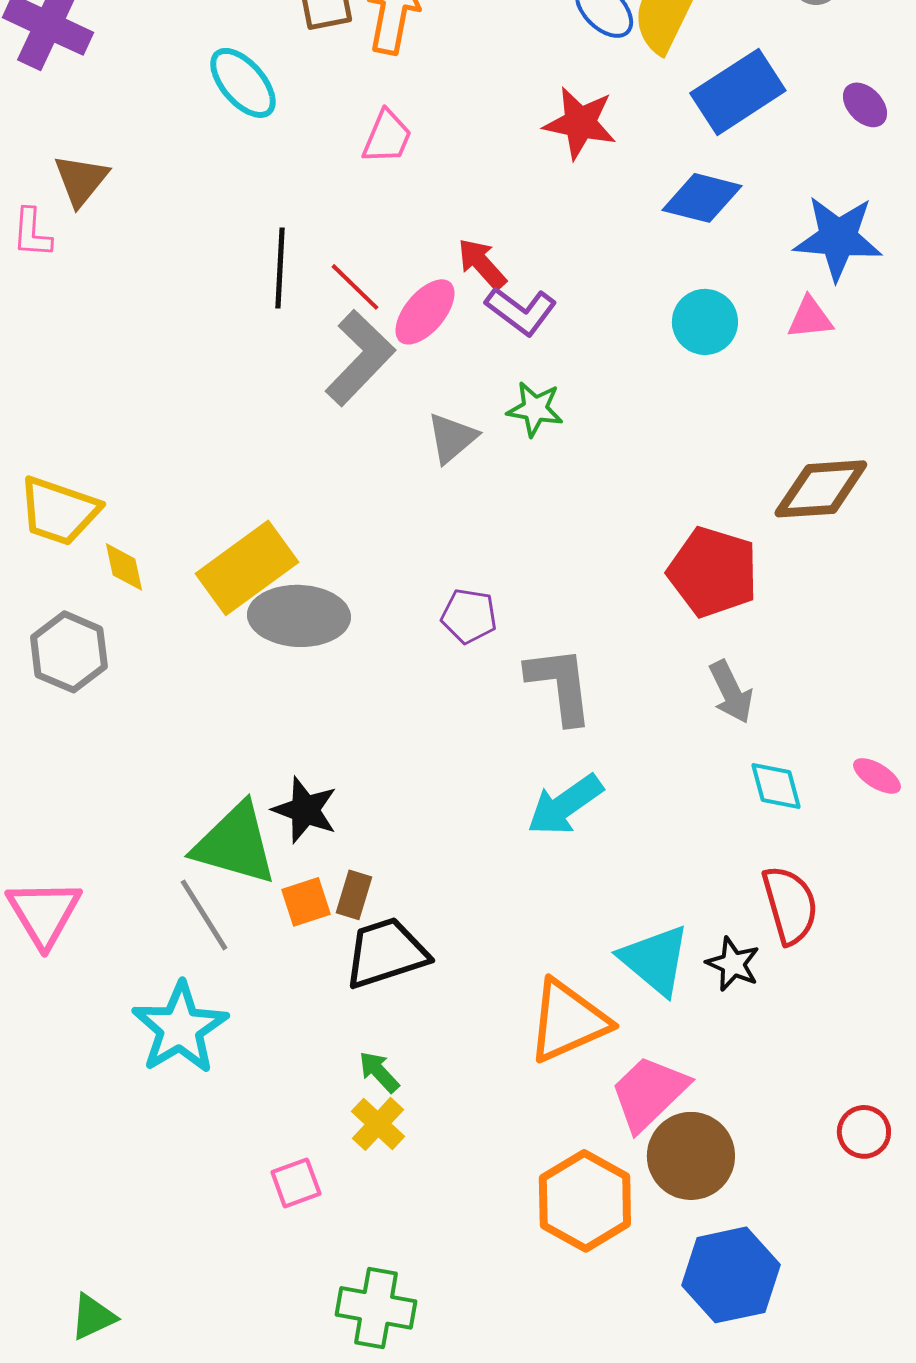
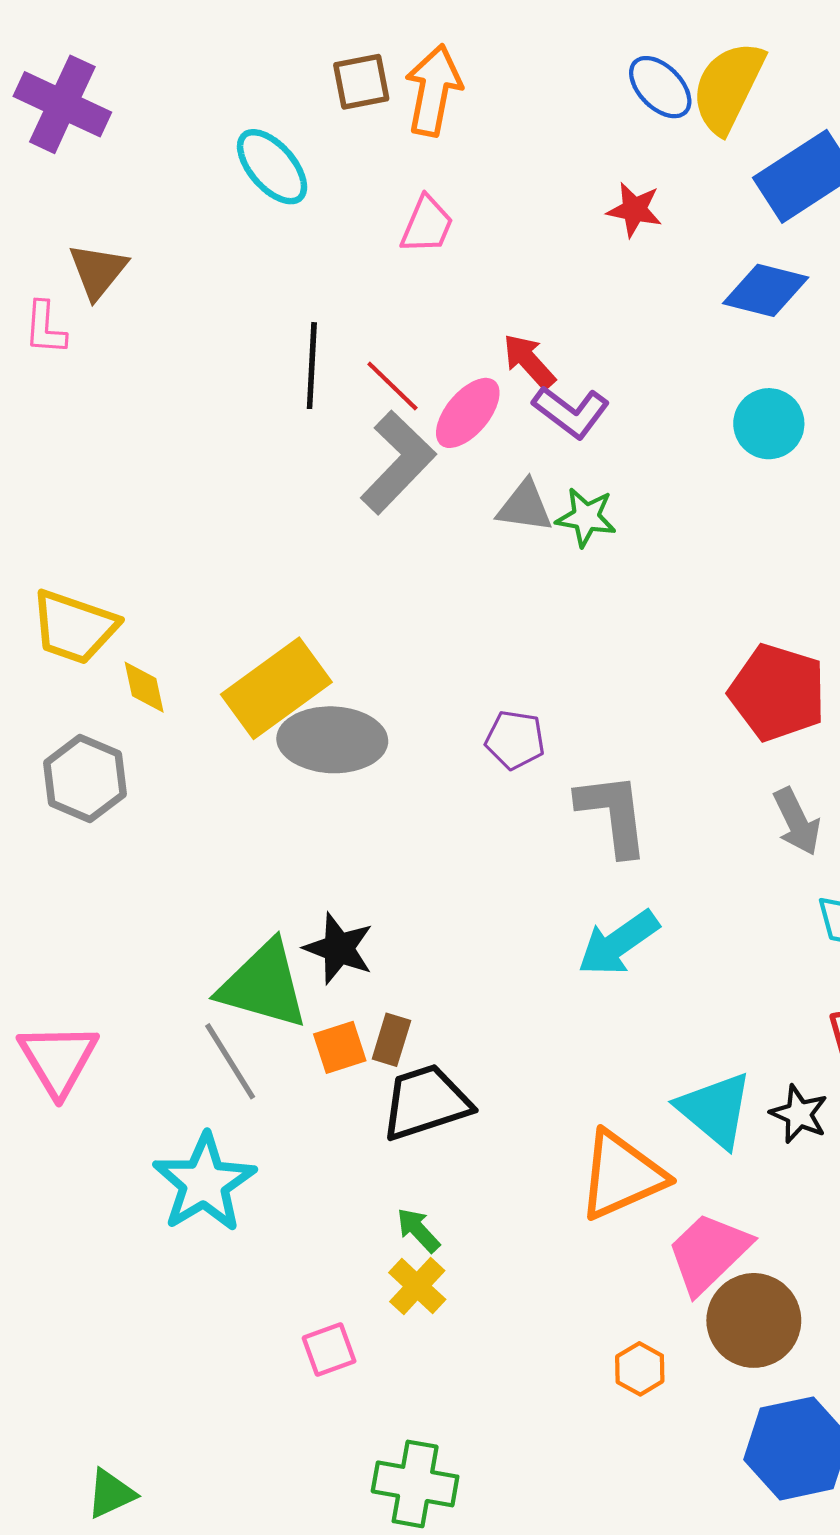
red star: (580, 123) -> (634, 210), size x0.7
gray triangle: (452, 438) -> (525, 506), moved, turned 48
orange hexagon: (585, 1201) -> (640, 1369), size x0.5

